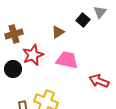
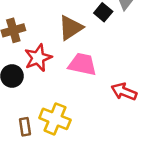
brown triangle: (58, 32) -> (71, 28), size x1.5

